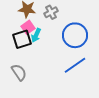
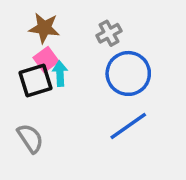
gray cross: (51, 12) -> (109, 33), moved
cyan arrow: (36, 35) -> (60, 73), turned 152

